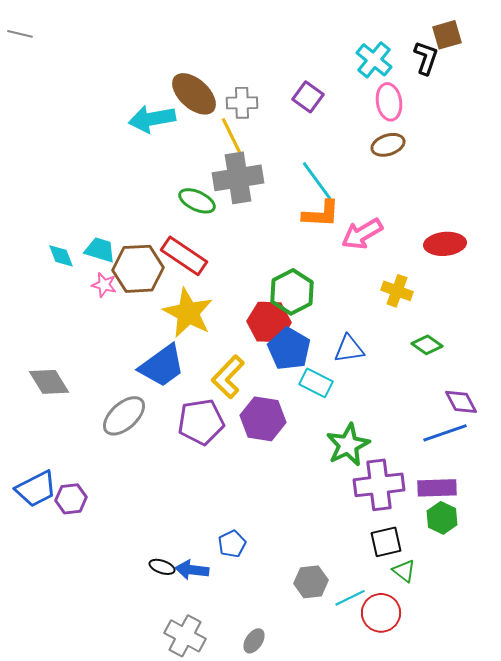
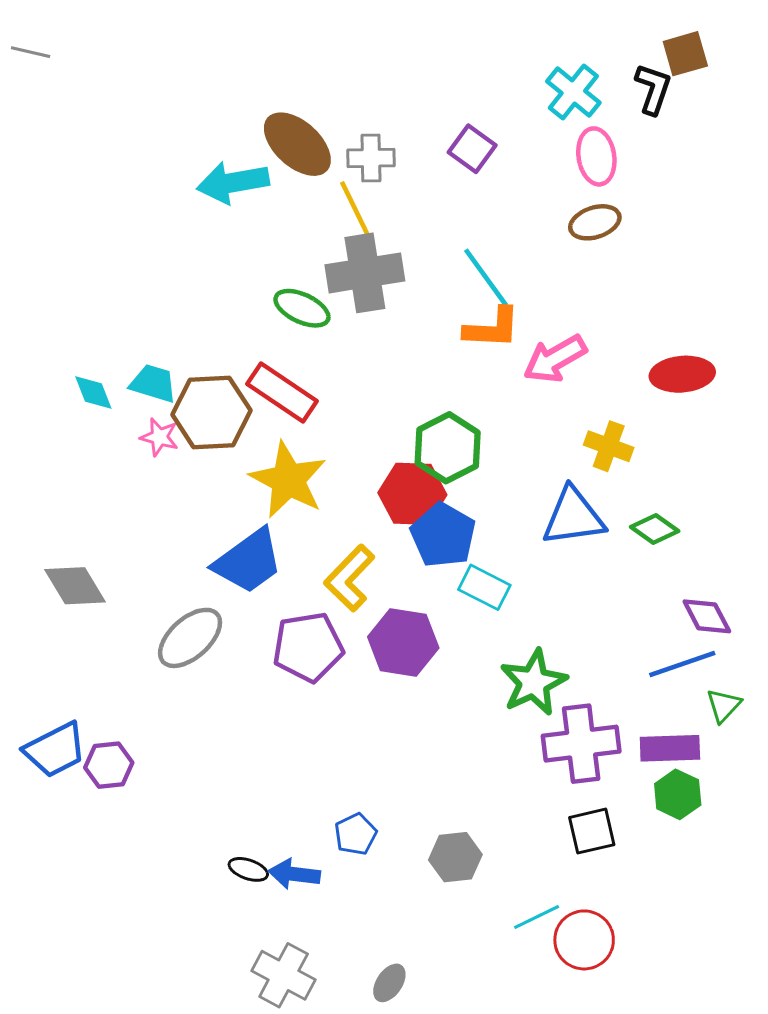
blue triangle: (349, 349) -> (573, 517), moved, size x1.4
green triangle: (404, 571) -> (724, 705), moved, turned 35
gray hexagon: (311, 582) -> (455, 857), moved

